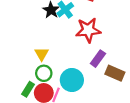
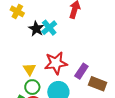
red star: (88, 30) -> (56, 63), moved

